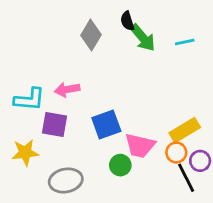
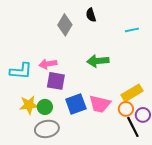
green arrow: (143, 38) -> (98, 61), moved, turned 125
purple square: (55, 125) -> (56, 81), moved
blue square: (106, 125) -> (76, 104), moved
yellow star: (25, 152) -> (29, 105), moved
green circle: (120, 165) -> (45, 107), moved

